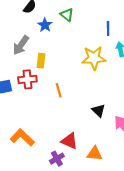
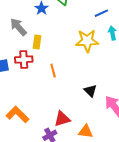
blue line: (108, 29) -> (101, 13), turned 64
gray arrow: (21, 45) -> (18, 27), turned 102
red triangle: (69, 141) -> (62, 119), turned -42

